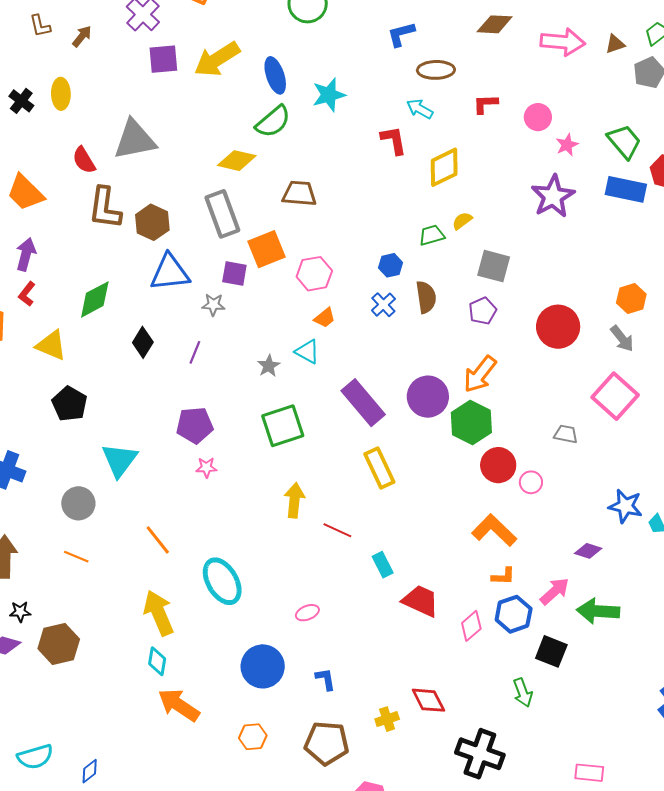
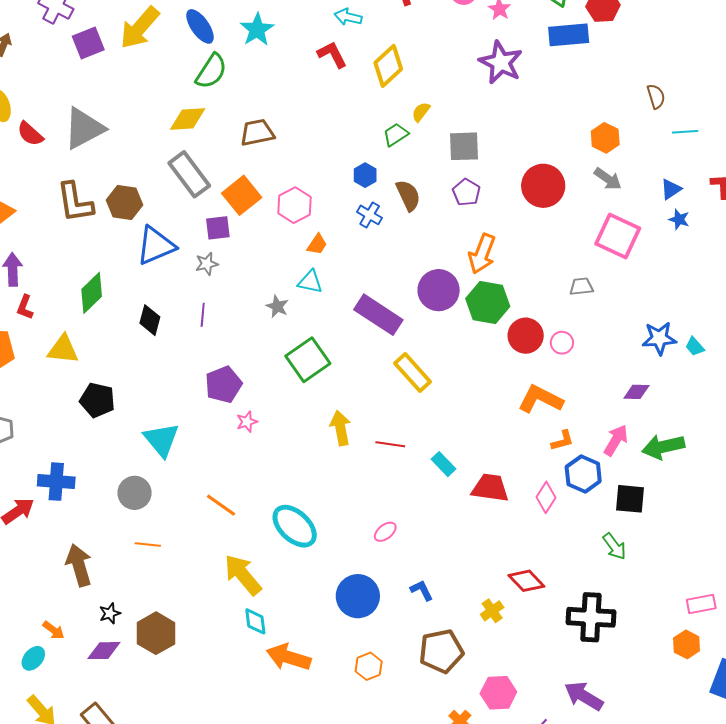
red semicircle: (84, 160) -> (30, 134), moved

